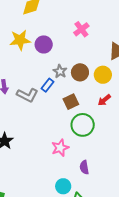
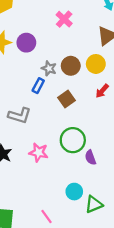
gray L-shape: (27, 95) -> (20, 115), moved
green circle: (83, 125) -> (73, 140), moved
pink star: (60, 148) -> (39, 152), moved, turned -30
purple semicircle: (84, 167) -> (90, 157), moved

